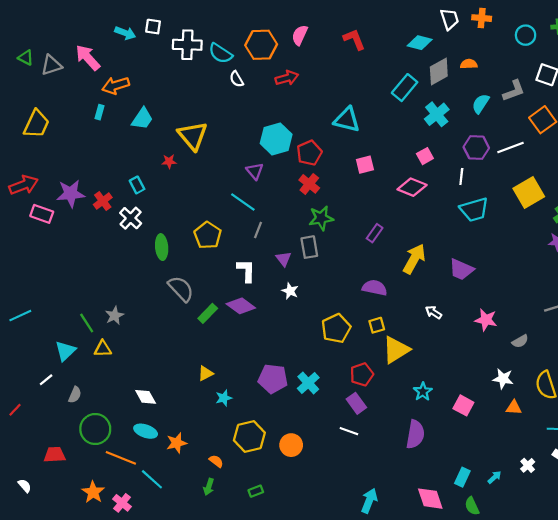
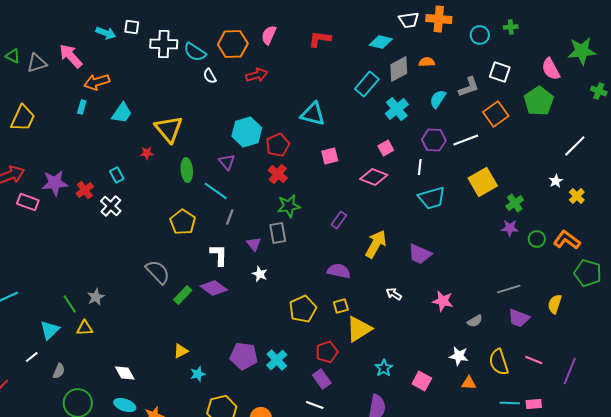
orange cross: (482, 18) -> (439, 19), size x1.4
white trapezoid: (450, 19) -> (409, 20), turned 100
red L-shape: (354, 39) -> (320, 39), turned -60
green ellipse: (162, 247) -> (187, 170), moved

